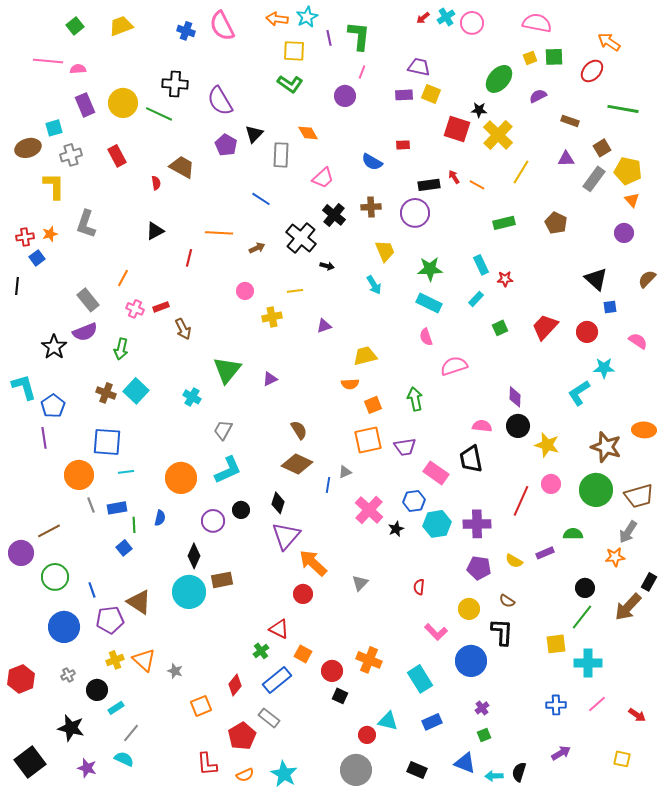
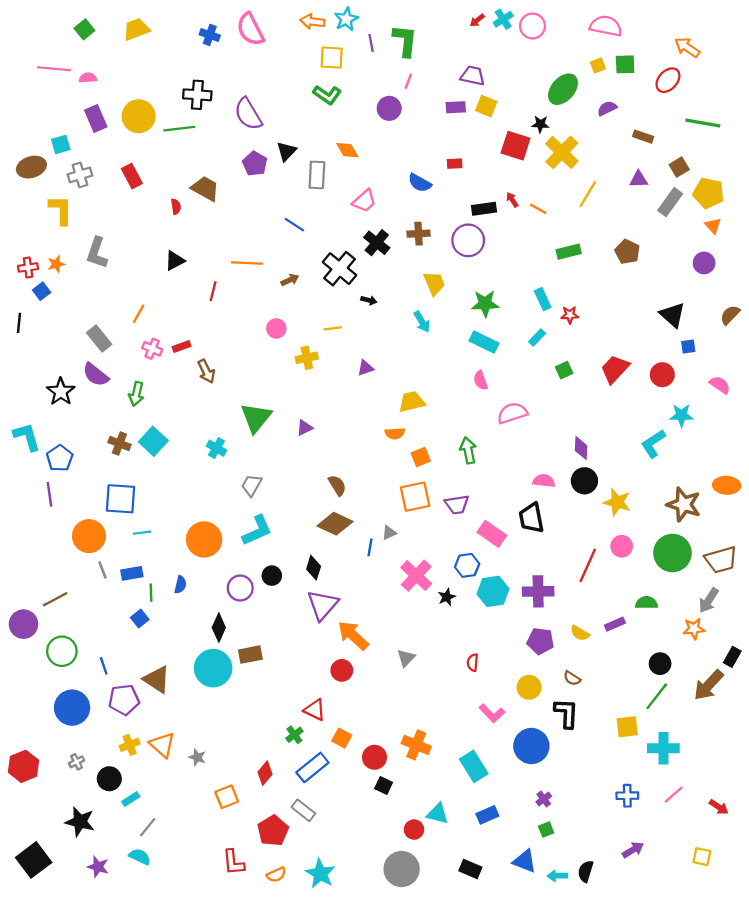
green line: (159, 114) -> (179, 129), turned -32
purple semicircle: (85, 332) -> (96, 375), turned 60

